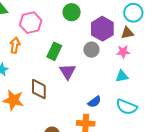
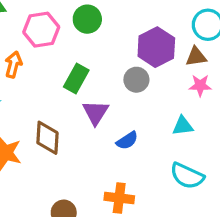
green circle: (72, 12) -> (87, 19), moved
pink star: (123, 52) -> (200, 85), moved
blue semicircle: (94, 102) -> (127, 141), moved

